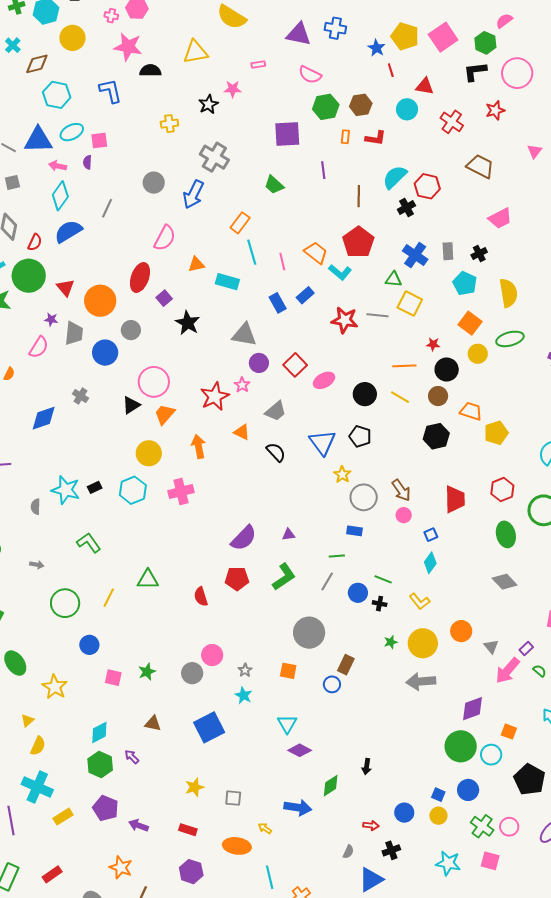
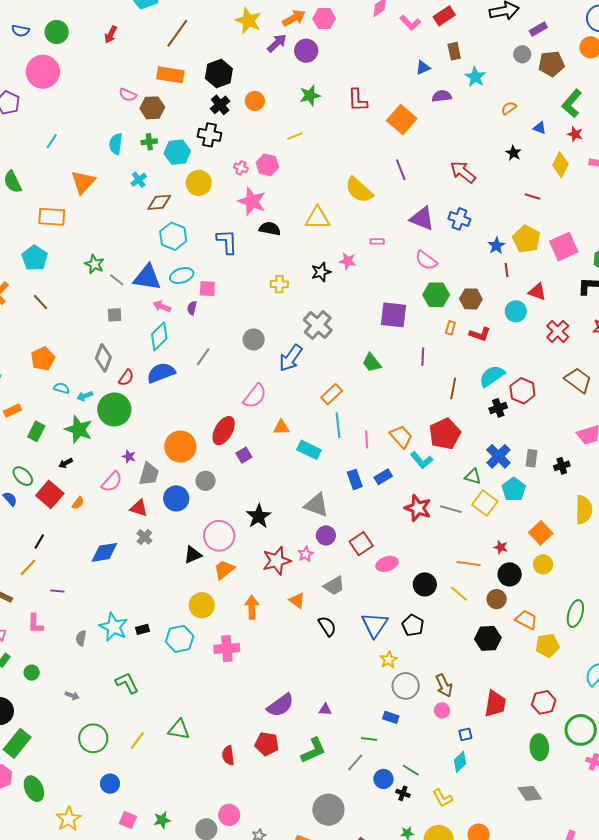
cyan pentagon: (465, 283) -> (514, 489), moved
red triangle: (65, 288) -> (139, 508), moved, turned -42
black star: (188, 323) -> (259, 516), moved
green ellipse: (510, 339) -> (575, 614), moved, turned -68

